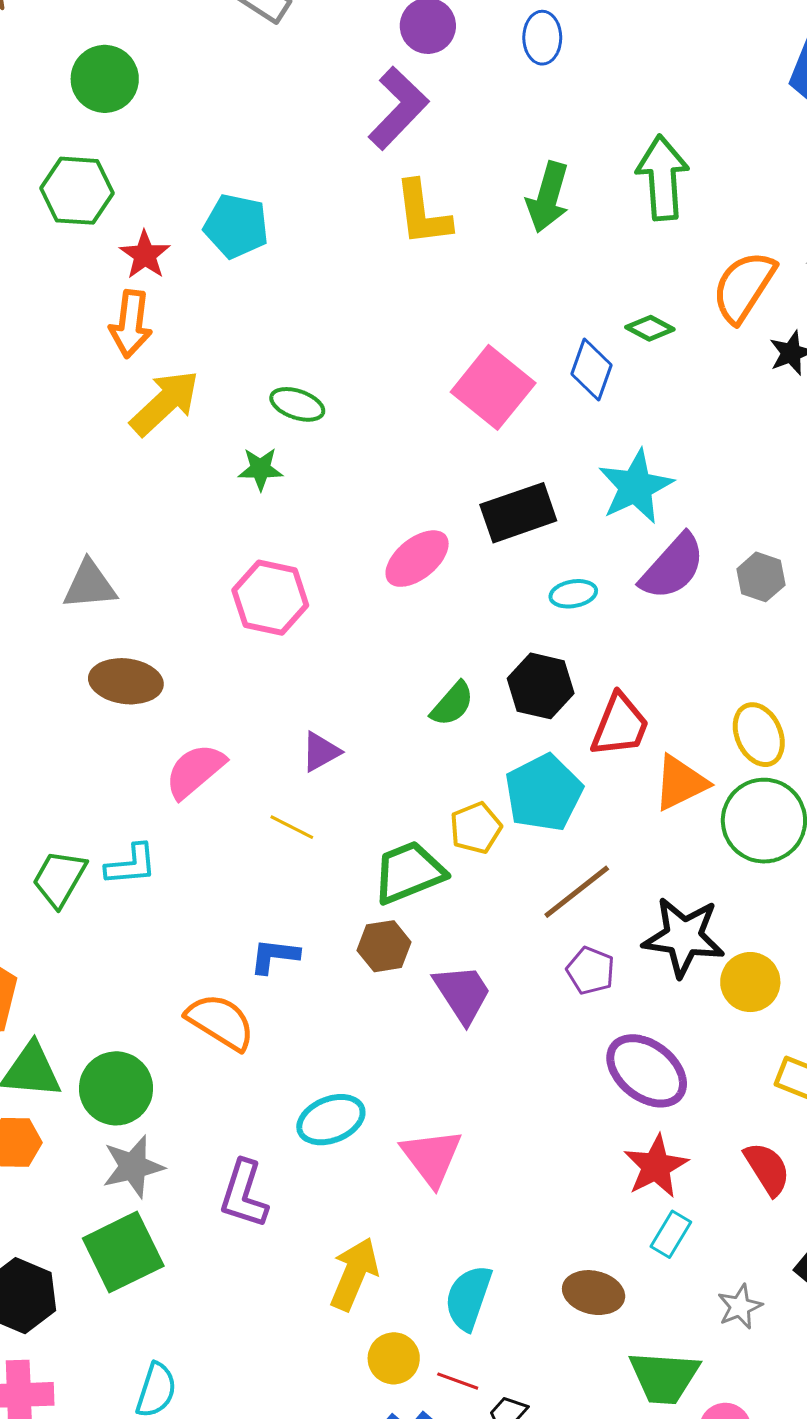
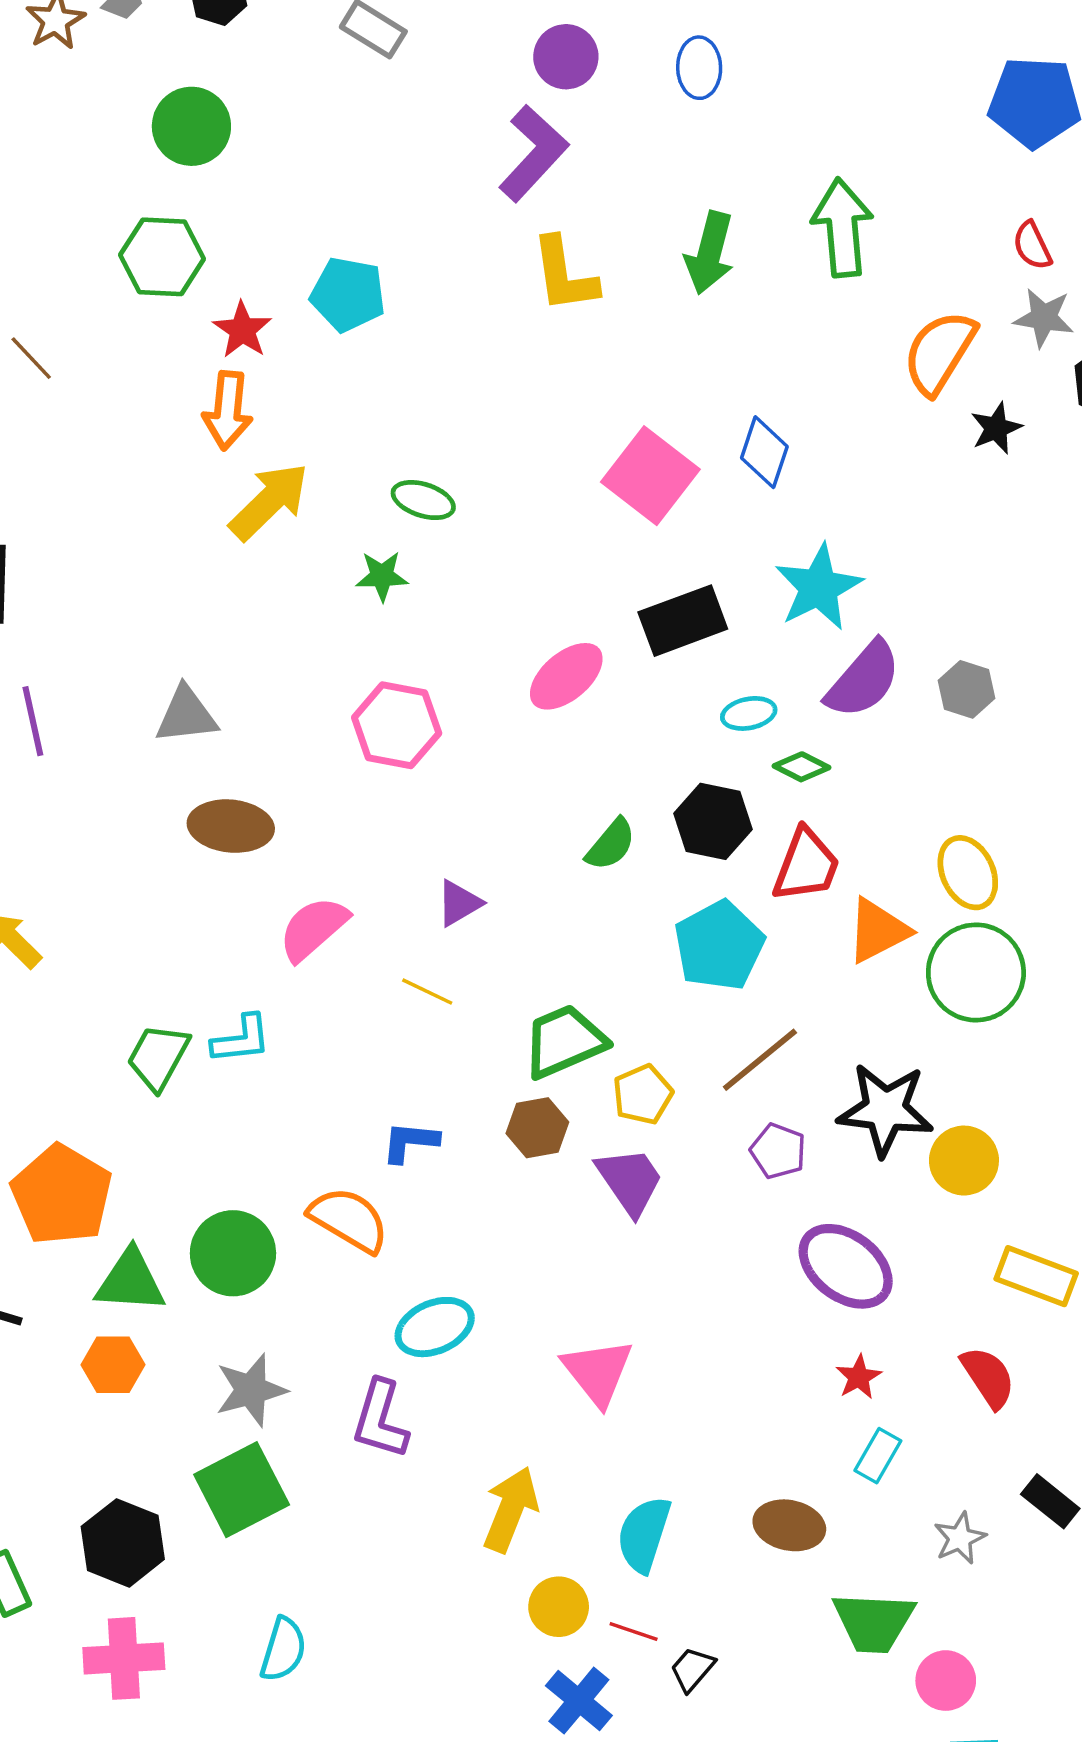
green diamond: (650, 328) -> (801, 767), moved
yellow pentagon: (476, 828) -> (643, 1094), moved
green circle: (116, 1088) -> (233, 1253), moved
cyan ellipse: (331, 1120) -> (435, 1327), moved
red star: (656, 1166) -> (859, 1377), size x0.6

